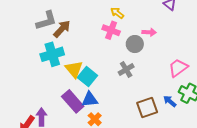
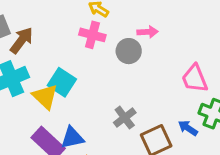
pink trapezoid: (178, 68) -> (195, 79), turned -70
gray cross: (126, 69) -> (125, 118), moved
cyan square: (87, 77) -> (62, 82), moved

